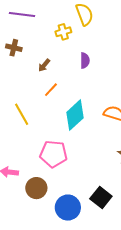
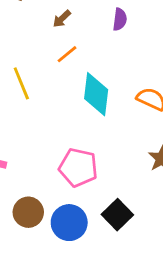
cyan diamond: (75, 115) -> (96, 94), turned -48
pink pentagon: (53, 154) -> (78, 168), moved
brown circle: (36, 188) -> (28, 212), moved

